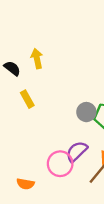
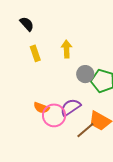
yellow arrow: (37, 58) -> (67, 49), moved
orange semicircle: (25, 184) -> (41, 108), moved

